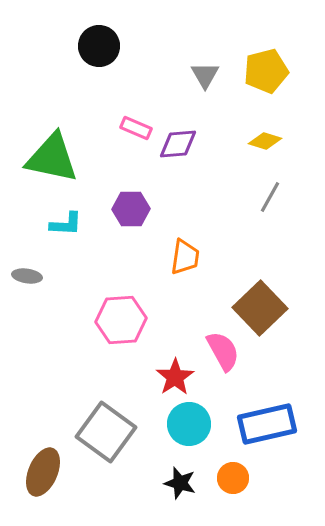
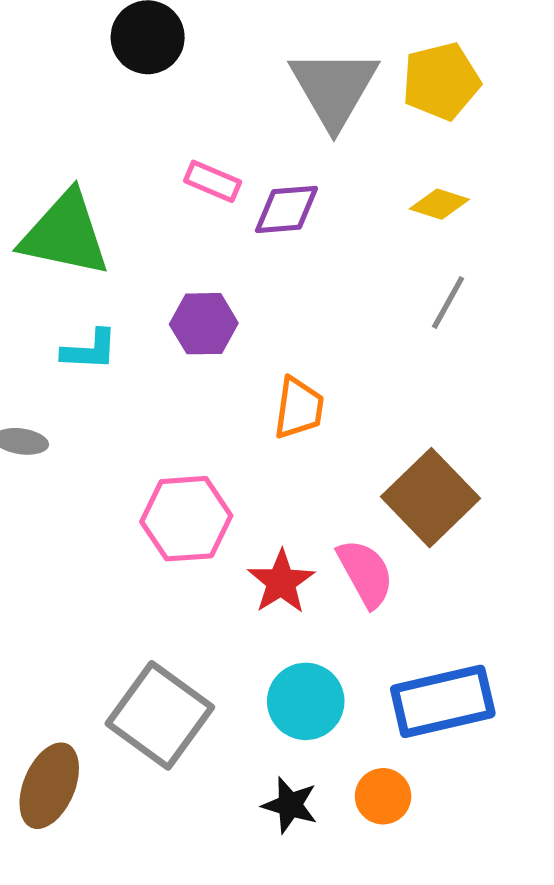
gray triangle: (205, 75) -> (334, 88), size x1.8
red star: (175, 377) -> (281, 582), moved

